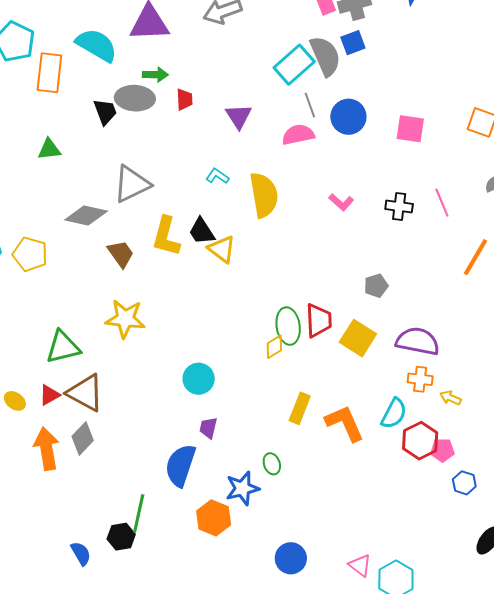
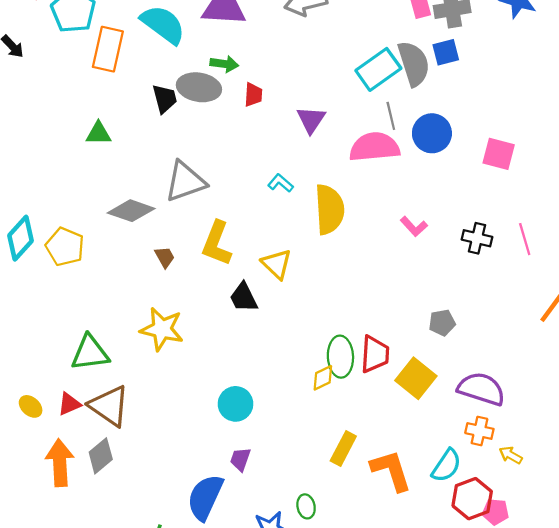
pink semicircle: (298, 135) -> (374, 147), size x1.4
black trapezoid: (202, 231) -> (244, 297), moved
brown trapezoid: (121, 254) -> (165, 257), size x0.7

